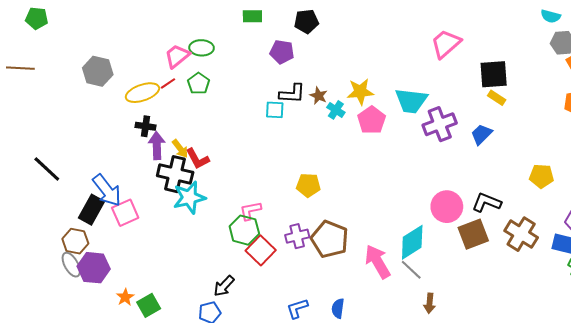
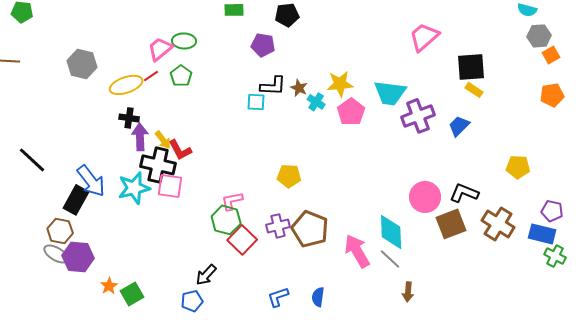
cyan star: (189, 197) -> (134, 188), moved
pink square: (125, 213) -> (170, 186), moved, turned 32
cyan diamond: (412, 242) -> (391, 232), turned -60
gray ellipse: (71, 265) -> (56, 254), turned -30

